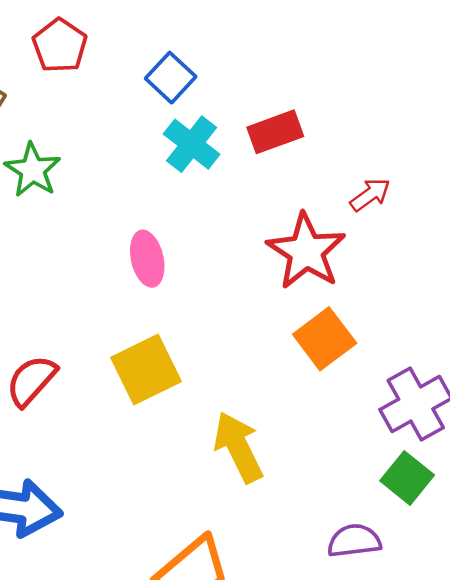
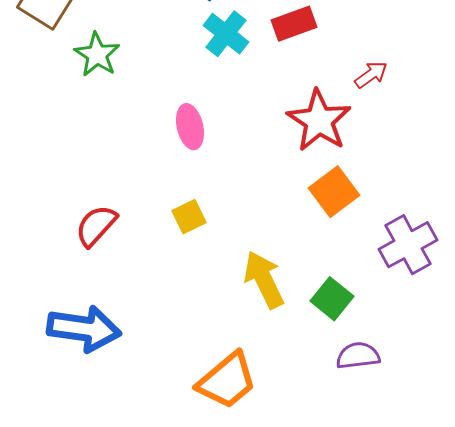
yellow square: (146, 370) -> (189, 217), size x0.6
green square: (407, 478) -> (332, 299), moved

